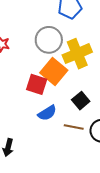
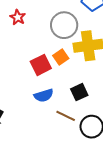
orange square: (54, 71) -> (61, 57), size x0.6
red square: (37, 84) -> (41, 65), turned 30

